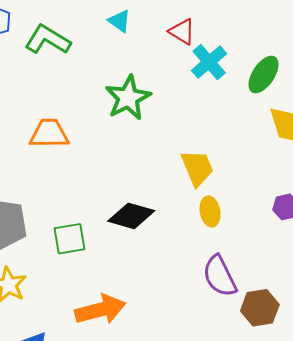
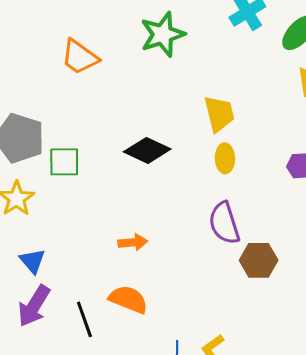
orange trapezoid: (49, 134) -> (80, 57), turned -153
green square: (69, 239) -> (64, 162), moved
orange arrow: (100, 310) -> (133, 242), moved, size x0.6

